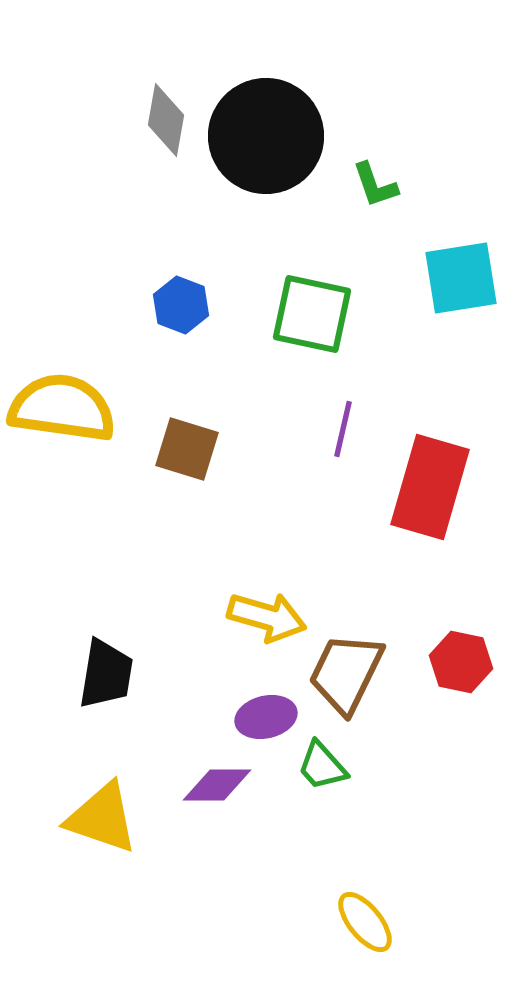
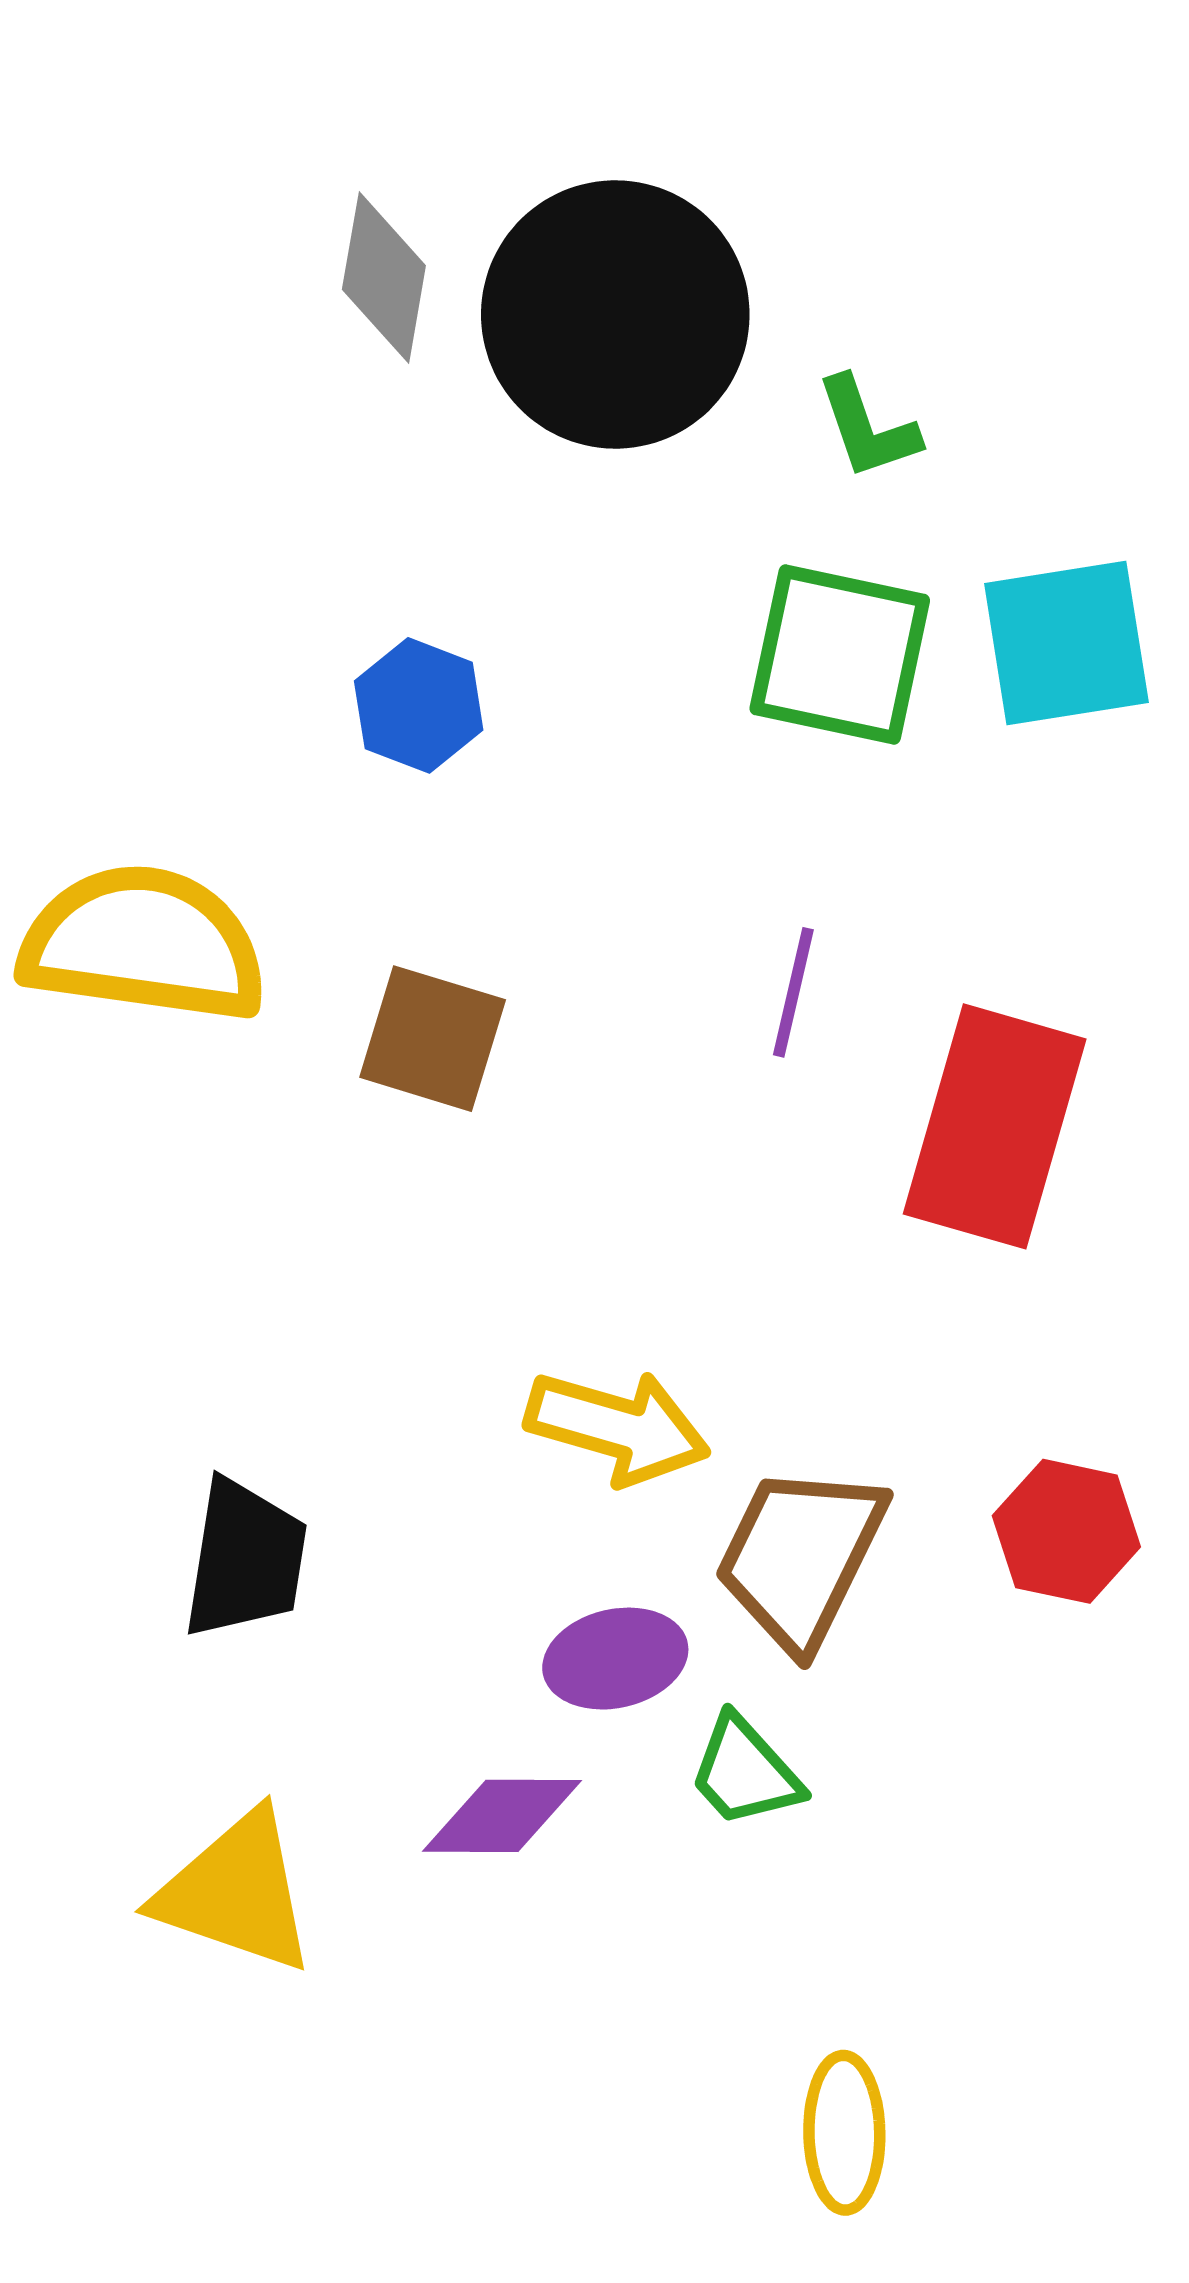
green square: (312, 314) -> (840, 655), moved
yellow ellipse: (365, 922) -> (844, 2133), turned 38

